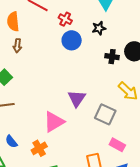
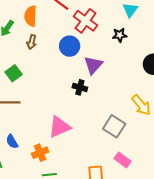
red cross: (65, 19) -> (86, 21), size x1.6
blue circle: (72, 40) -> (70, 46), moved
black cross: (112, 57) -> (80, 87), moved
purple triangle: (77, 99) -> (93, 65), moved

